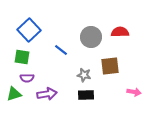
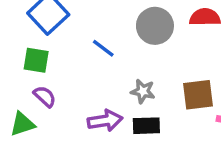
brown square: (110, 66) -> (198, 95), moved
purple semicircle: (27, 78) -> (45, 96), turned -136
purple arrow: (47, 94) -> (105, 121), moved

